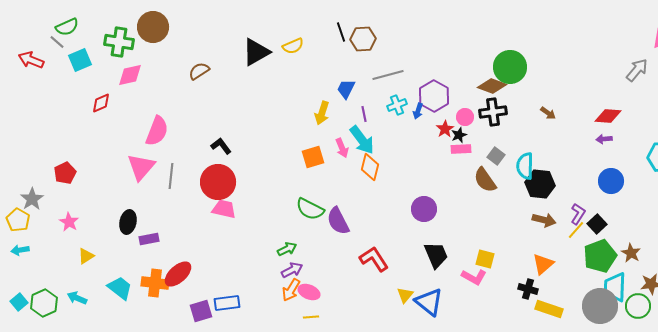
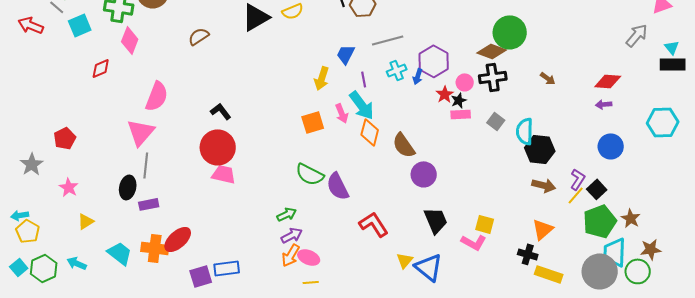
pink diamond: (130, 75) -> (130, 40), turned -56
gray line: (171, 176) -> (146, 165), moved
brown semicircle: (485, 180) -> (404, 145), moved
yellow pentagon: (18, 220) -> (28, 231), moved

